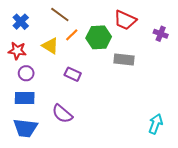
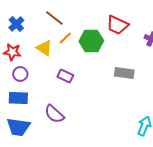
gray rectangle: (124, 59) -> (124, 73), moved

